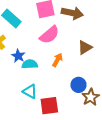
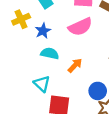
blue star: (18, 56) -> (43, 31), moved
orange arrow: (57, 60) -> (75, 65), moved

